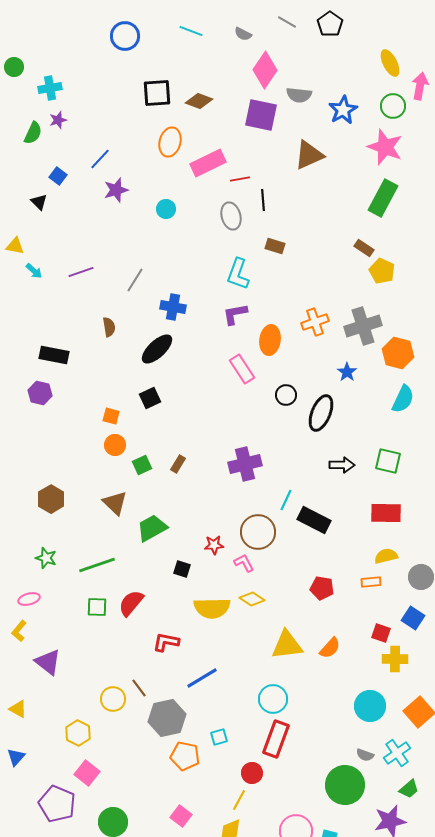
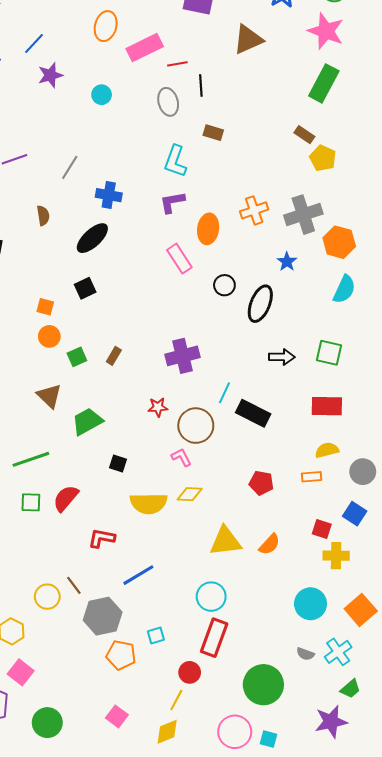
red star: (214, 545) -> (158, 407), moved
yellow diamond: (252, 599) -> (190, 494), turned -30
green circle: (345, 785) -> (263, 685), moved

